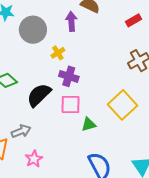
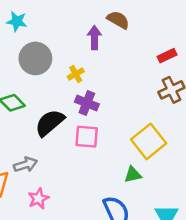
red rectangle: (133, 20) -> (167, 56), moved
gray circle: (33, 30) -> (35, 58), moved
green triangle: (89, 124) -> (133, 175), moved

